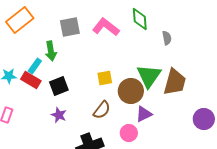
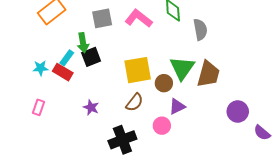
gray semicircle: (167, 38) -> (200, 30), size x1.5
yellow square: (105, 78) -> (138, 70), size x1.8
black square: (59, 86) -> (91, 57), moved
brown circle: (131, 91) -> (164, 83), size x0.7

